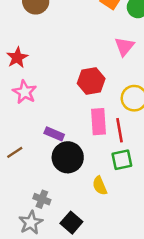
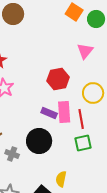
purple rectangle: (54, 134) -> (49, 113), moved
yellow semicircle: (100, 186) -> (61, 179), moved, turned 35
gray cross: (42, 199) -> (12, 154), moved

